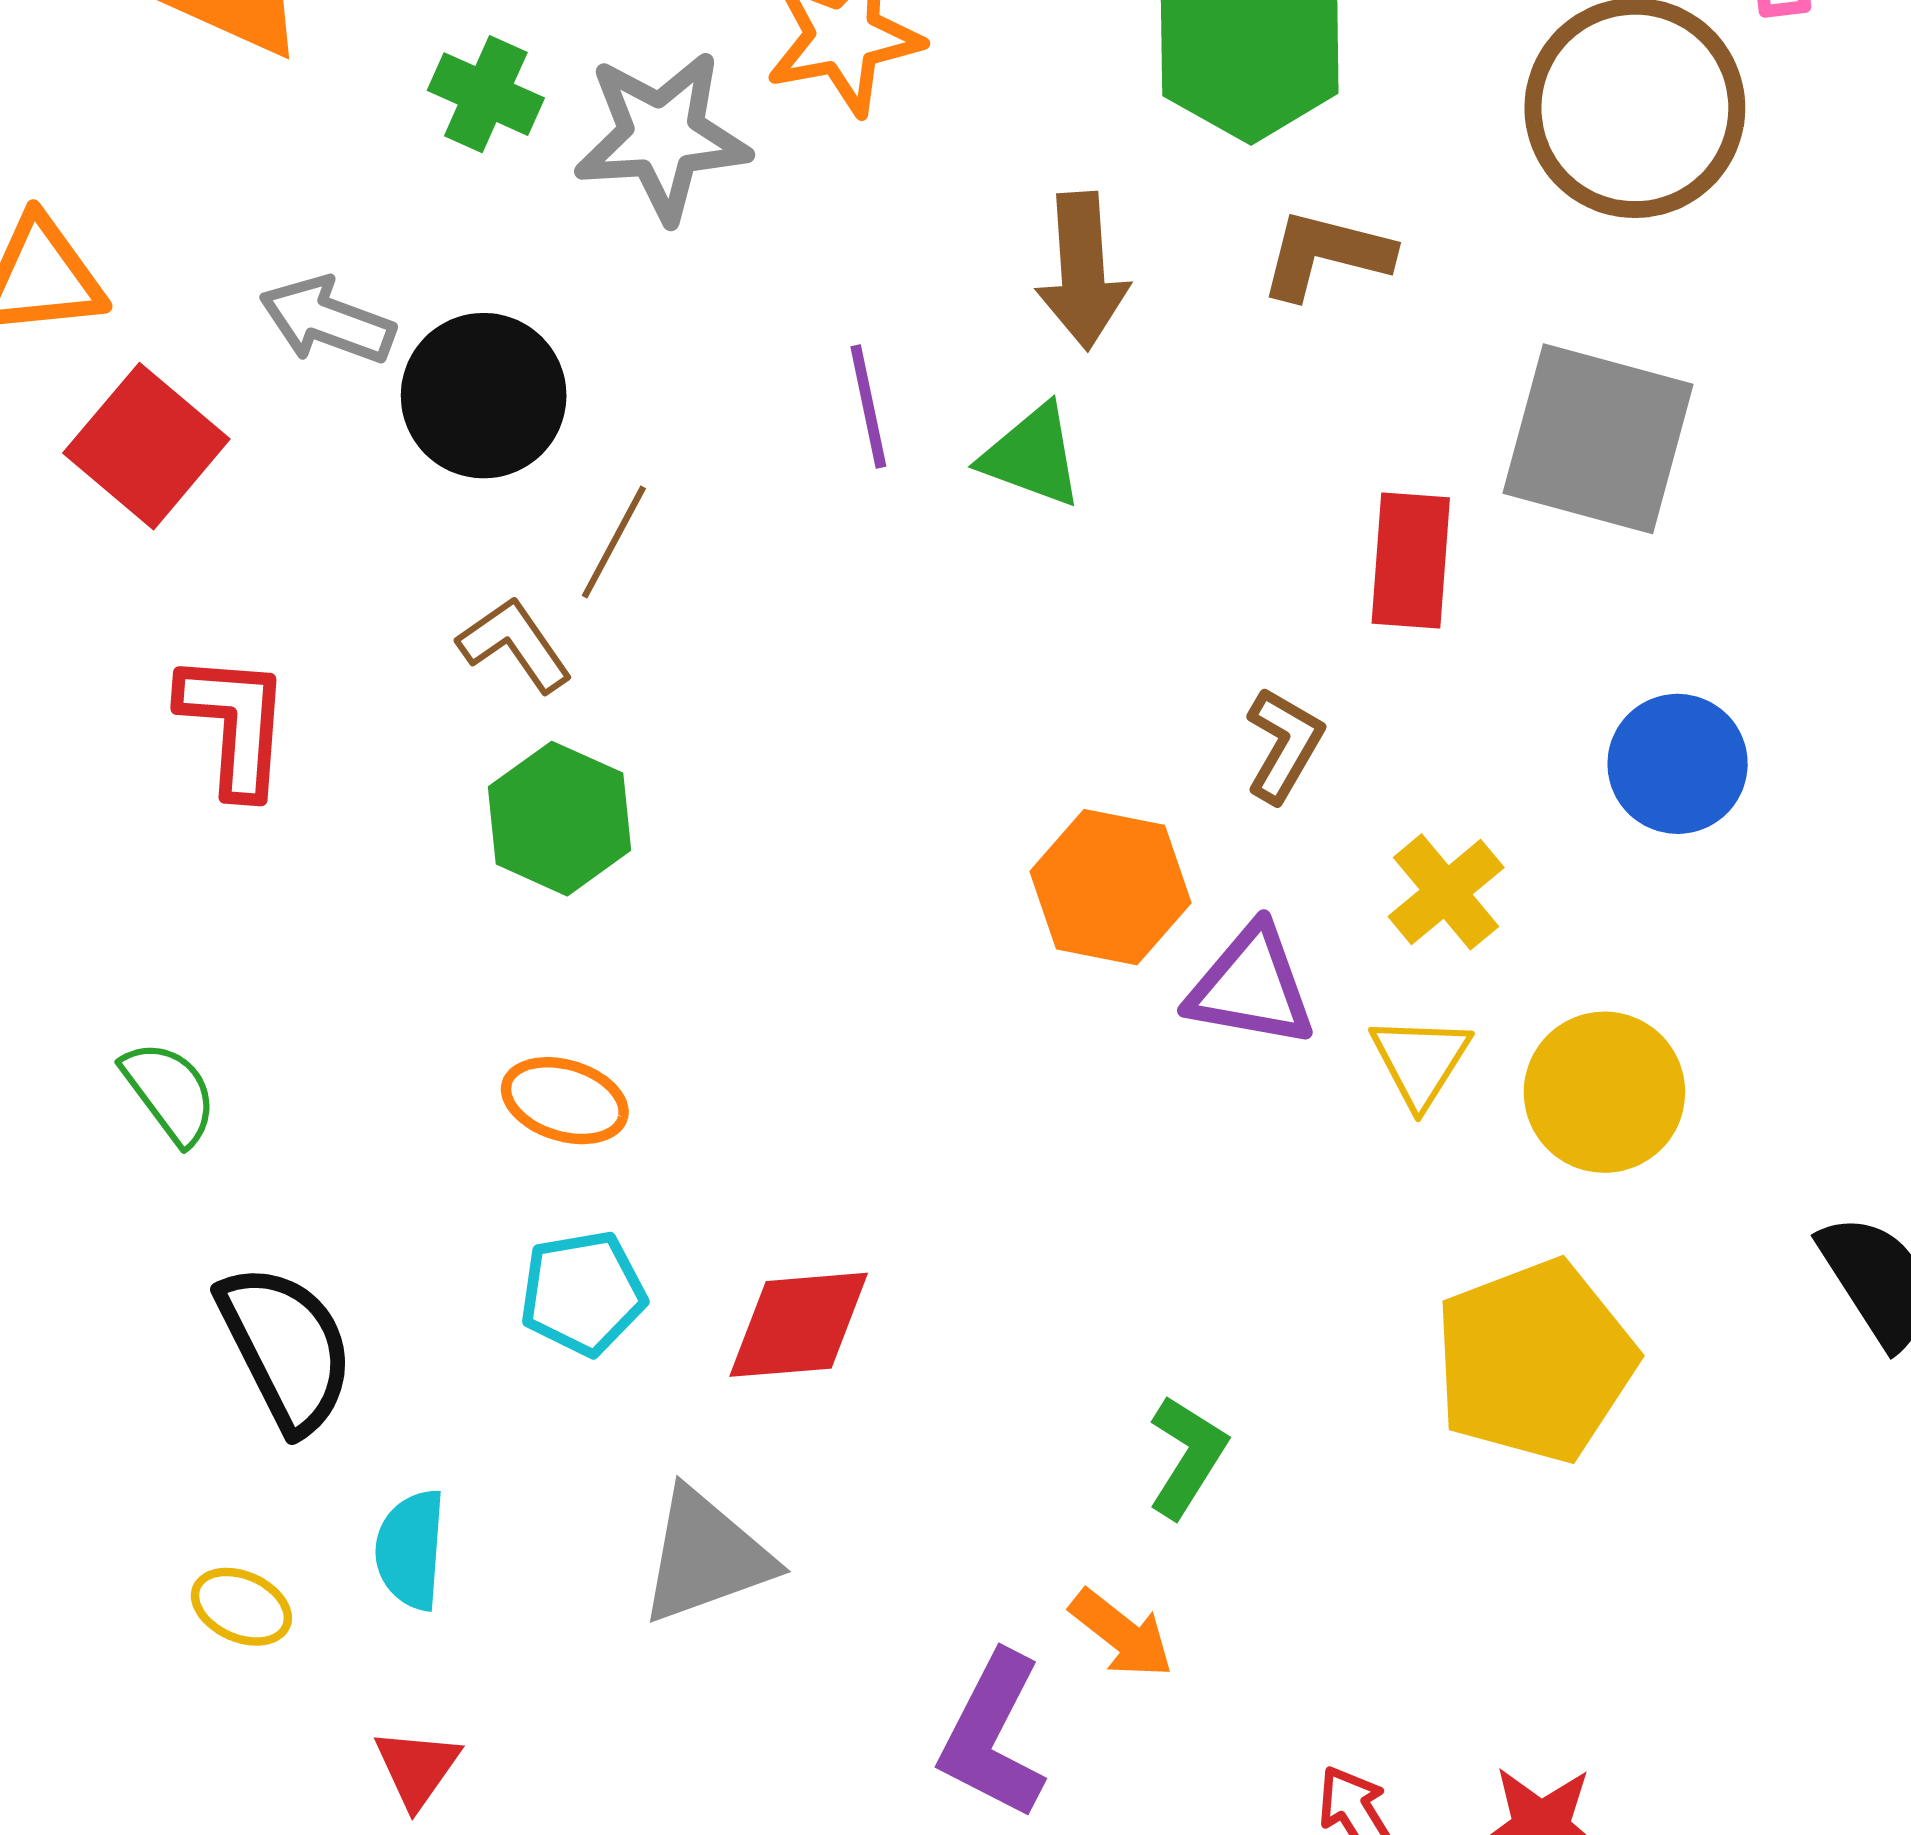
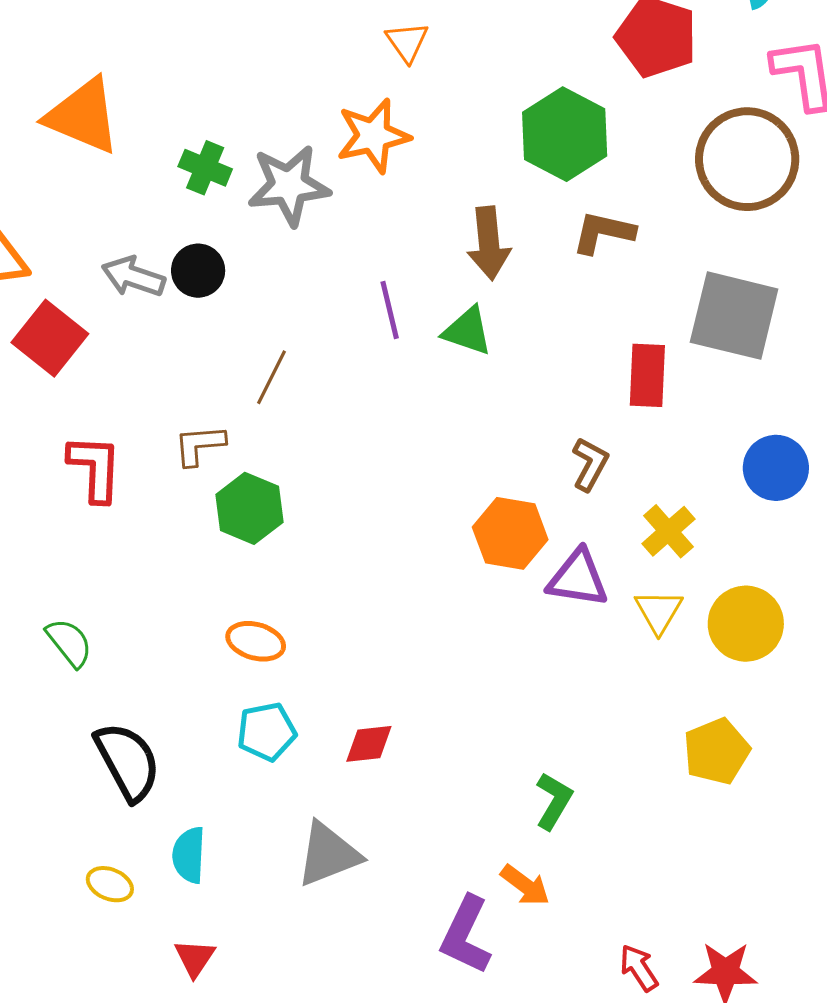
black circle: (484, 396) -> (198, 271), moved, size x0.7
brown L-shape: (515, 645) -> (199, 445), moved, turned -58
red diamond: (799, 1325) -> (369, 744), size x0.7
yellow pentagon: (1535, 1361) -> (716, 751), size x0.7

